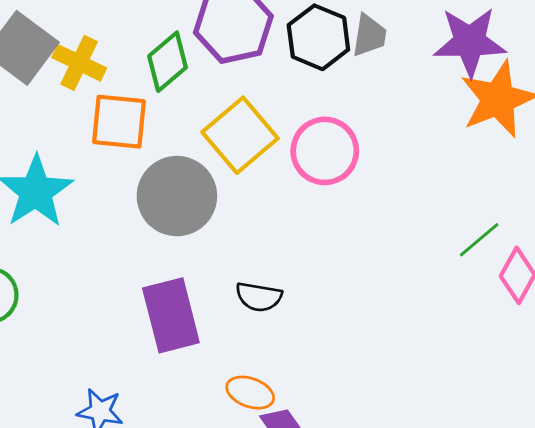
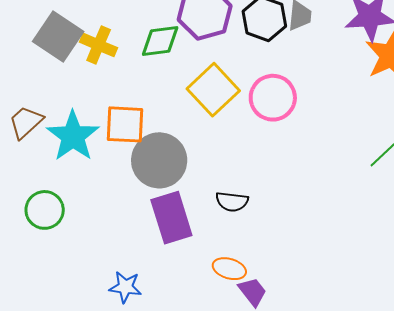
green diamond: (168, 62) -> (160, 41), turned 36
orange square: (119, 122) -> (125, 124), moved
gray circle: (177, 196) -> (159, 160), moved

